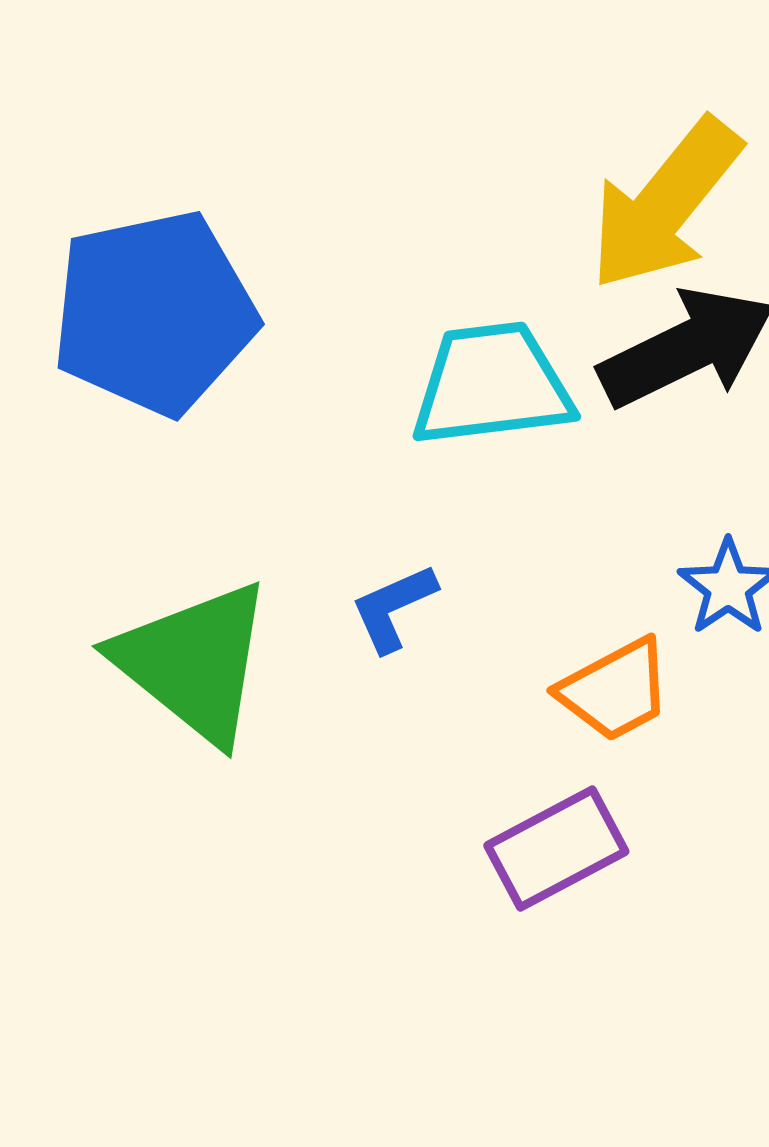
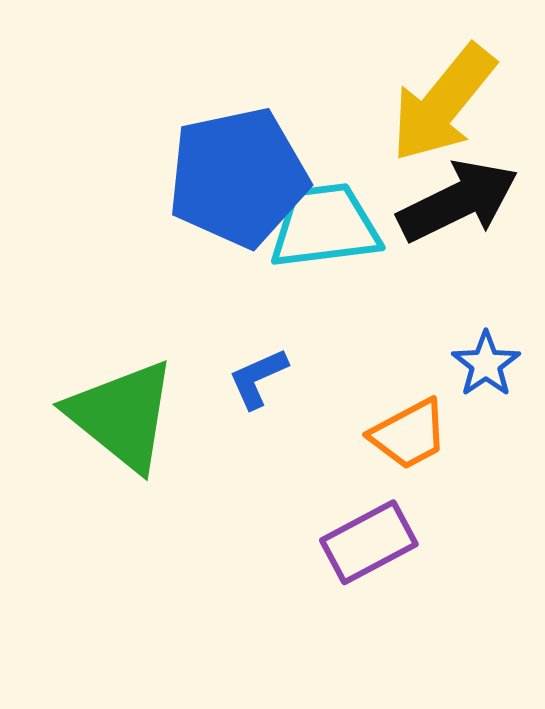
blue pentagon: (154, 313) -> (238, 177), moved

